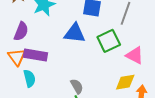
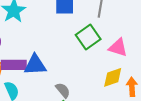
blue triangle: (75, 33) -> (35, 65), moved

